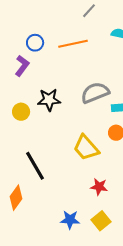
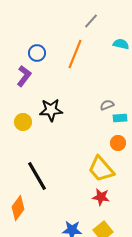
orange line: (73, 44) -> (75, 54), turned -56
gray semicircle: (95, 93) -> (107, 105), moved, size x0.5
yellow trapezoid: (86, 148) -> (101, 169), moved

